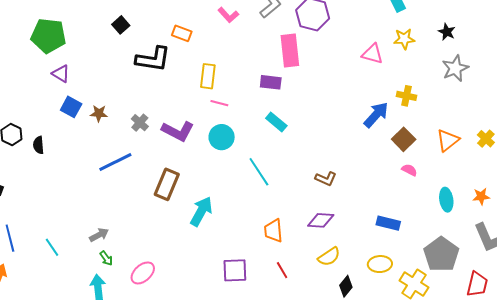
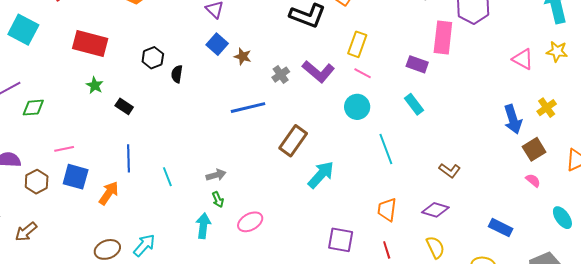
yellow cross: (407, 96) -> (547, 108), turned 30
blue arrow: (376, 115) -> (513, 119), turned 108
purple L-shape: (178, 131) -> (318, 71), moved
cyan ellipse: (446, 200) -> (562, 218), turned -40
yellow semicircle: (329, 257) -> (435, 247), turned -95

